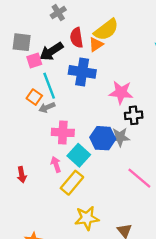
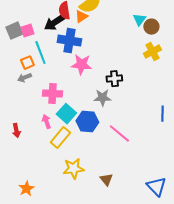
gray square: (22, 42) -> (14, 31), moved, turned -30
black arrow: (51, 51) -> (54, 23), moved
pink star: (121, 92) -> (81, 65), moved
orange square: (34, 97) -> (27, 63), turned 32
gray arrow: (47, 107) -> (24, 78), moved
blue hexagon: (103, 138) -> (87, 122), moved

